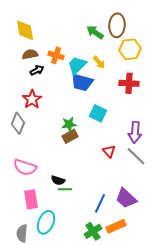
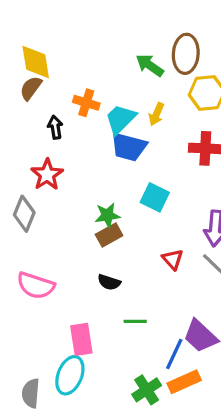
brown semicircle: (30, 54) -> (31, 88), moved, turned -42
yellow arrow: (99, 62) -> (156, 114), turned 64
black arrow: (37, 70) -> (55, 127), turned -72
black semicircle: (58, 180) -> (109, 282), moved
green line: (65, 189) -> (135, 321), moved
pink rectangle: (31, 199) -> (81, 339), moved
blue line: (100, 203) -> (174, 354), moved

